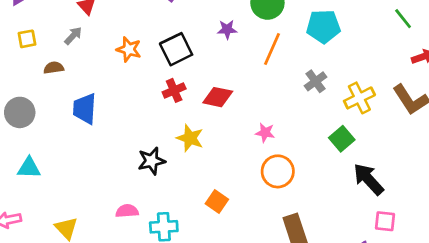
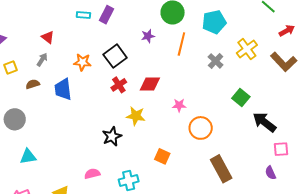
yellow cross: (359, 98) -> (247, 49), moved
blue trapezoid: (85, 109) -> (63, 89), moved
pink star: (265, 133) -> (179, 105), moved
pink semicircle: (127, 211) -> (92, 174), moved

